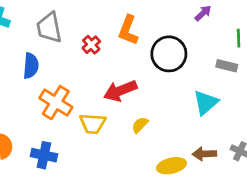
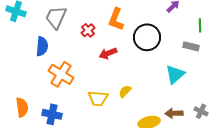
gray trapezoid: (49, 28) -> (56, 17), turned 35
red arrow: (120, 91) -> (108, 53), moved, size x0.7
yellow trapezoid: (93, 124) -> (98, 98), moved

